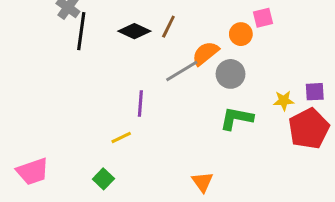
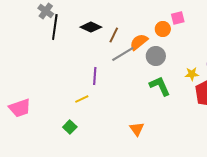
brown line: (168, 27) -> (114, 35), moved
green L-shape: (236, 118) -> (160, 86), turned 55
pink trapezoid: (33, 171) -> (20, 108), moved

